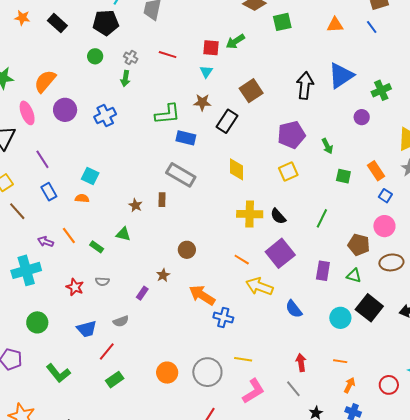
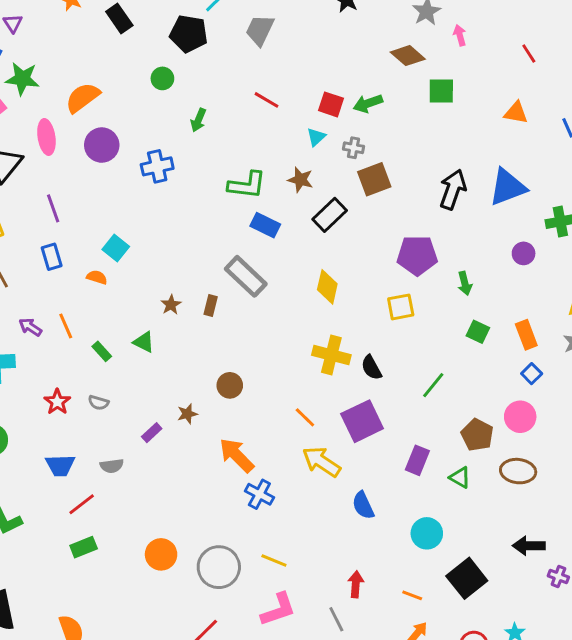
gray cross: (131, 58) -> (354, 148), moved, turned -32
black square: (369, 308) -> (467, 578), moved

